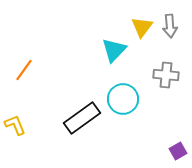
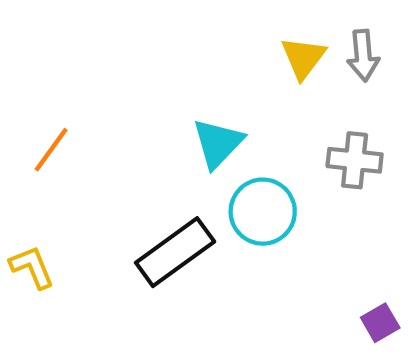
cyan triangle: (114, 50) -> (218, 143), moved

